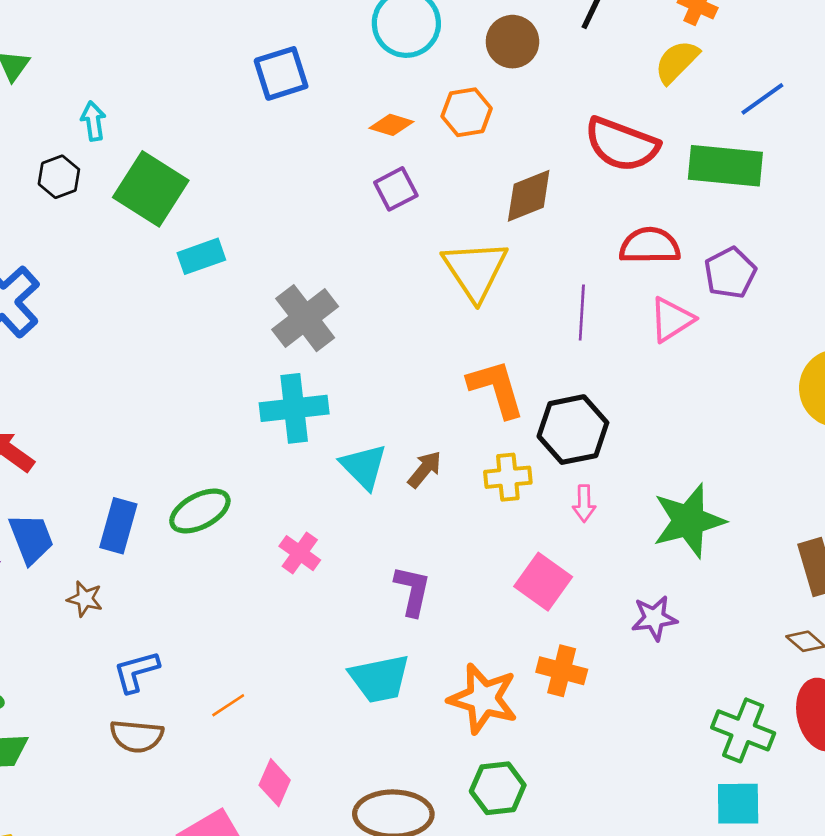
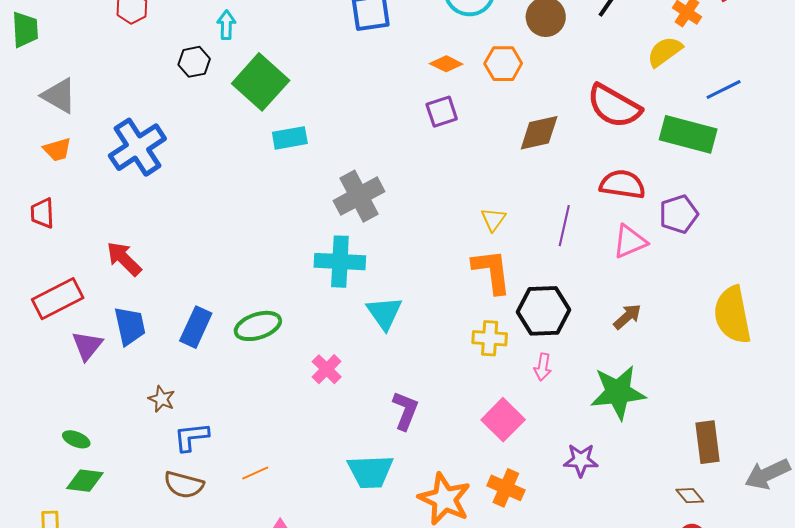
yellow triangle: (475, 270) -> (493, 219), moved, size x0.5
brown arrow: (425, 469) -> (627, 317), moved
brown star: (85, 599) -> (162, 399), moved

